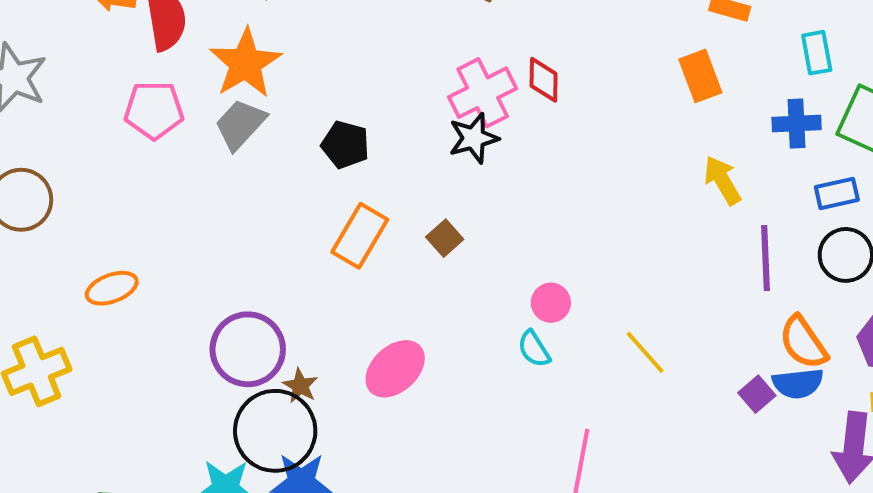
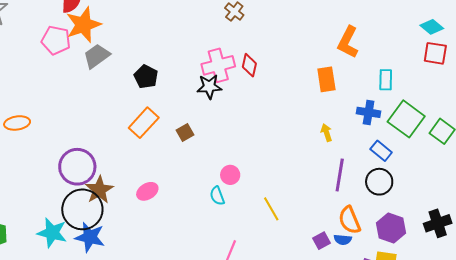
orange star: (245, 63) -> (83, 25), moved
yellow arrow: (722, 180) -> (327, 133), size x0.7
blue rectangle: (837, 193) -> (381, 151), turned 40
pink ellipse: (395, 369) -> (147, 191), size x0.7
blue semicircle: (798, 383) -> (343, 240), size x0.7
brown star: (300, 386) -> (99, 190), size x1.6

